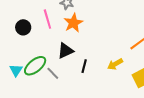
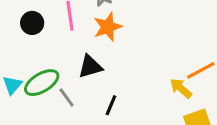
yellow arrow: (115, 64) -> (181, 88), moved, turned 63
black line: (84, 66) -> (111, 105), moved

